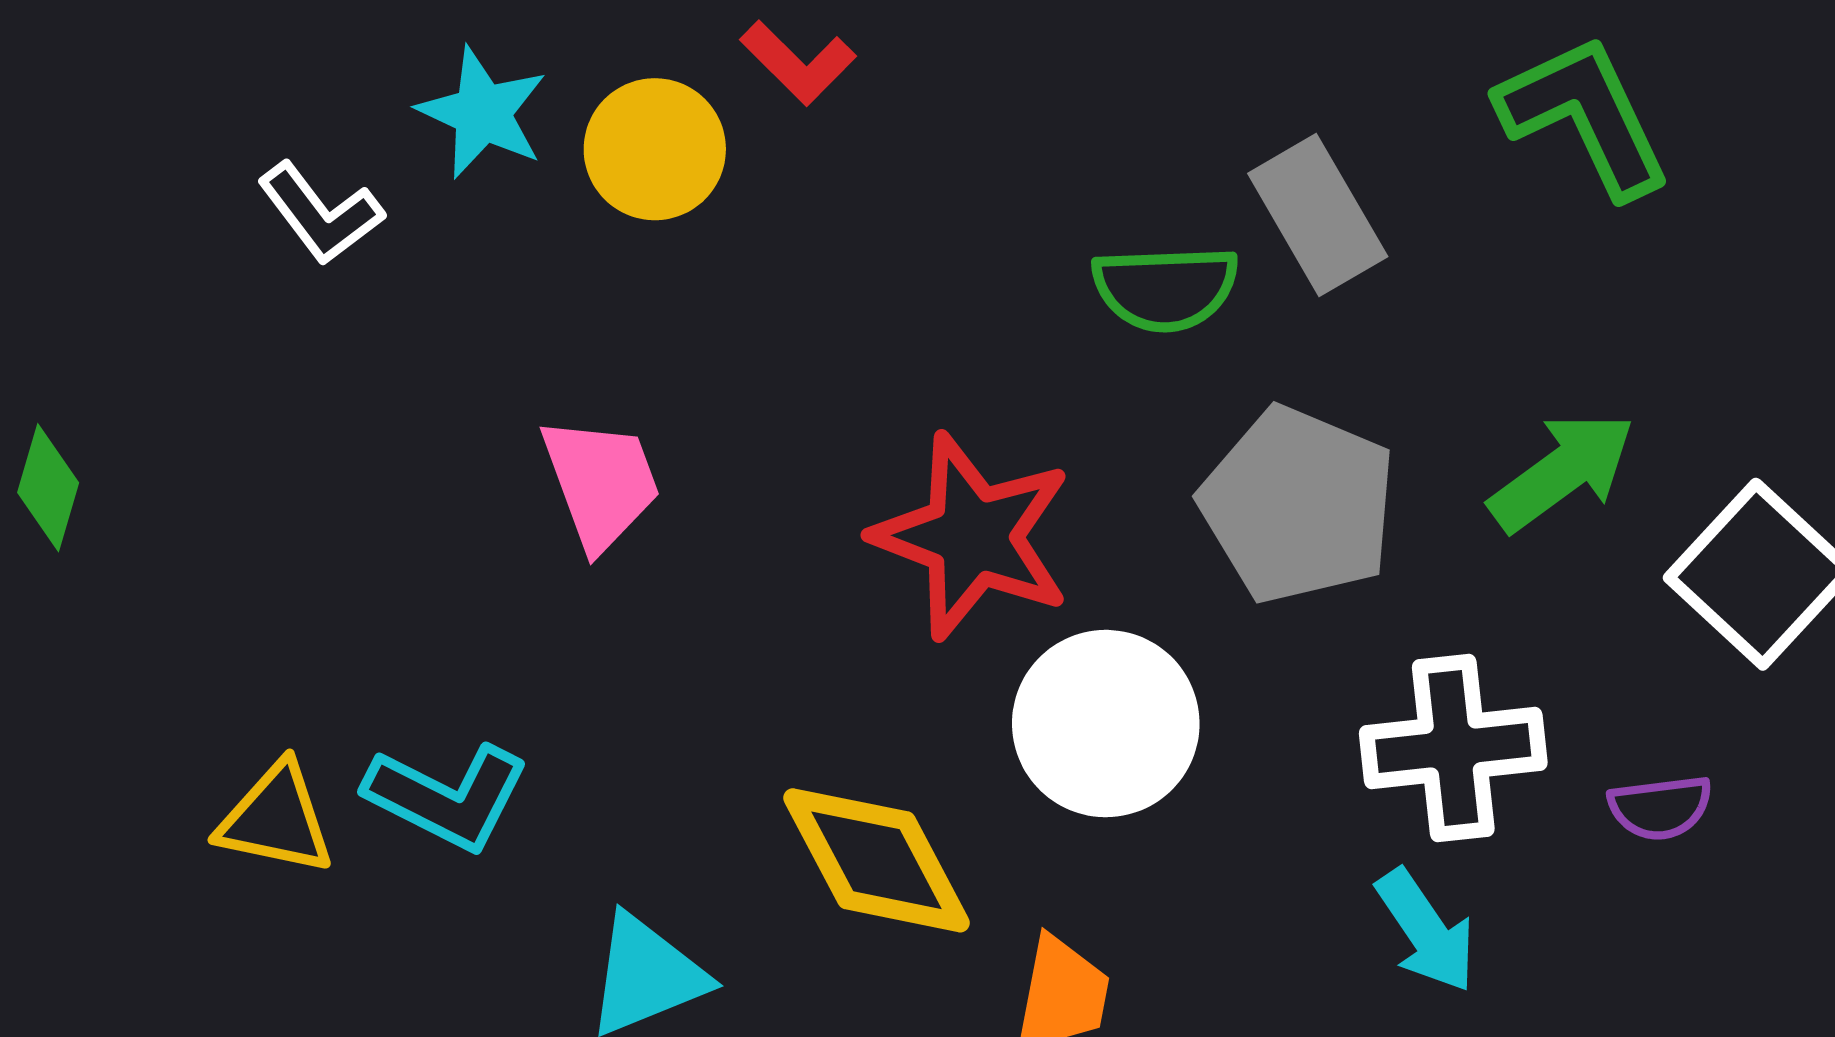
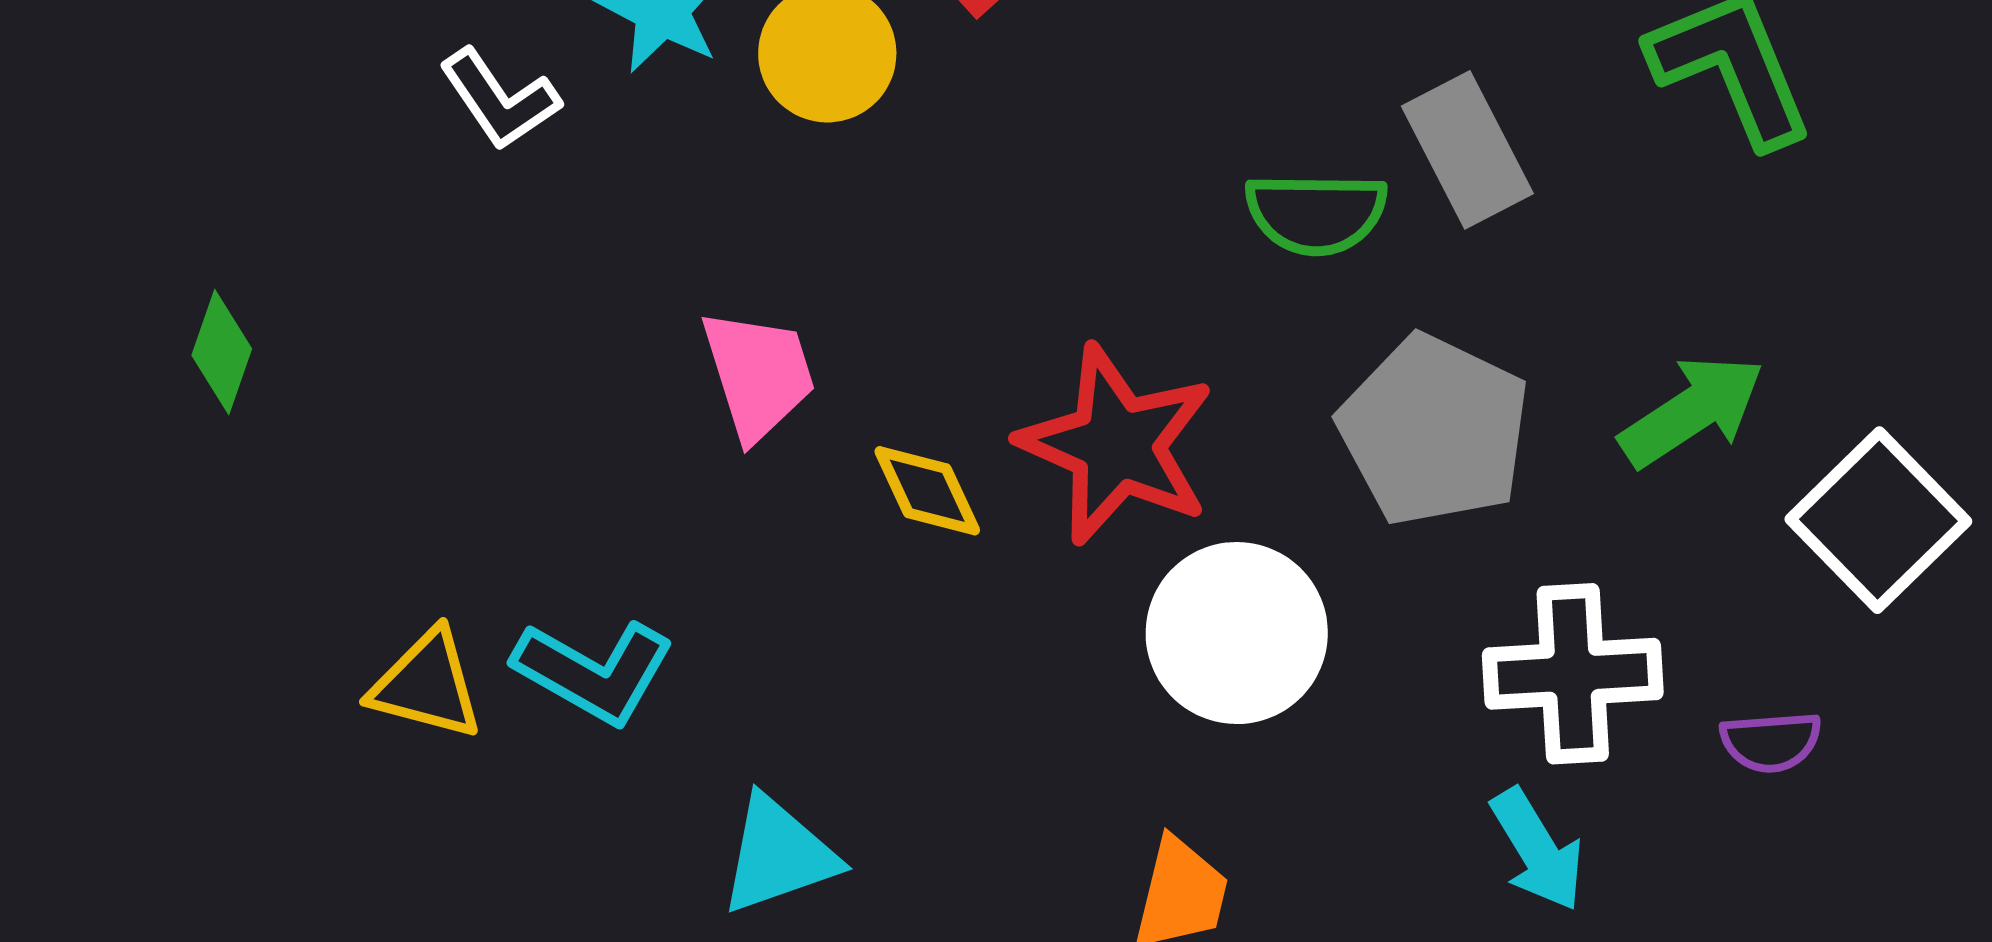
yellow diamond: (876, 860) -> (927, 491), moved, size x0.6

